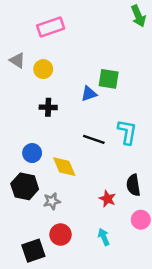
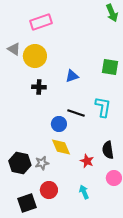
yellow circle: (43, 69) -> (35, 56), size x1.5
green square: (109, 79) -> (110, 67), moved
blue circle: (32, 153) -> (59, 124), moved
yellow diamond: (64, 167) -> (61, 147), moved
black hexagon: (25, 186) -> (20, 163), moved

